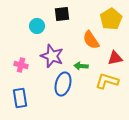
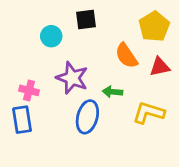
red triangle: (115, 58) -> (160, 67), moved
blue rectangle: (20, 98) -> (22, 120), moved

